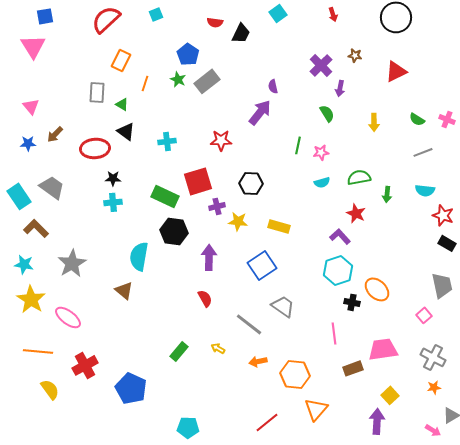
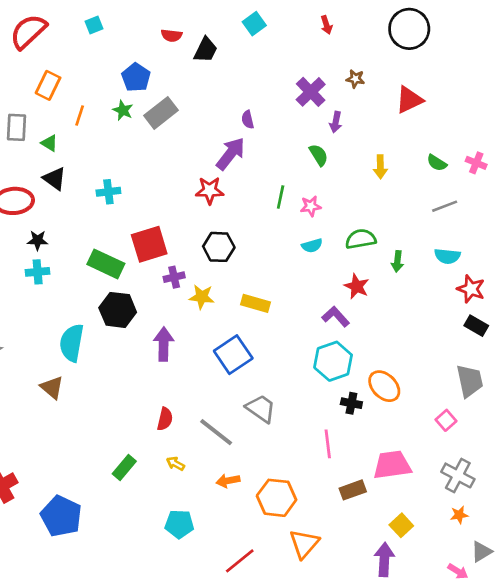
red star: (221, 140) -> (210, 190), moved
red semicircle: (205, 298) -> (165, 419), moved, turned 42
cyan pentagon: (188, 427) -> (179, 524), moved

